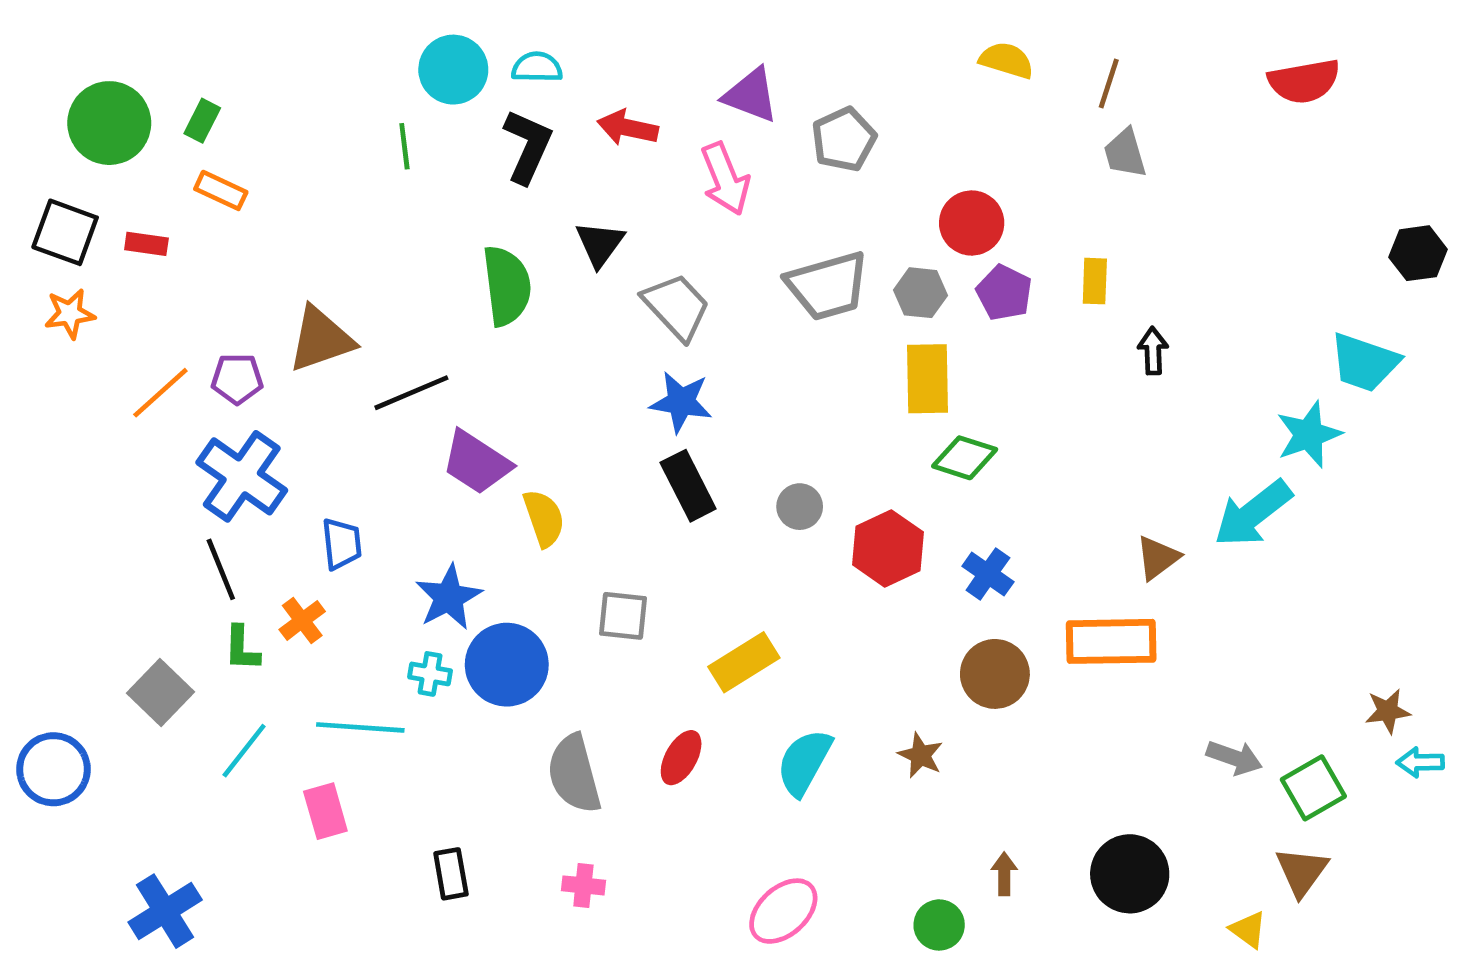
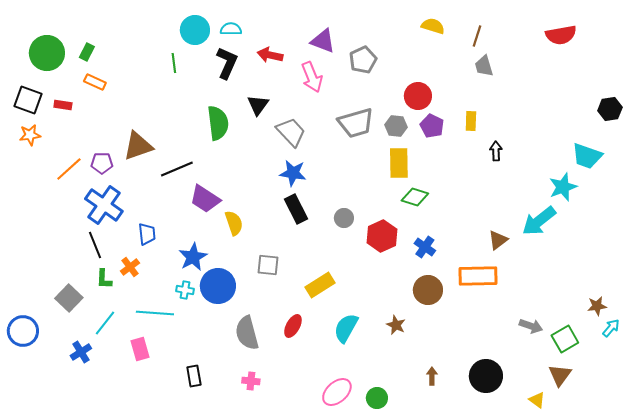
cyan arrow: (1420, 762) -> (611, 328), turned 132
blue cross: (165, 911) -> (81, 352), moved, size x0.7
green circle: (939, 925) -> (377, 398), moved

